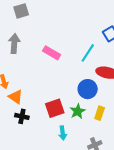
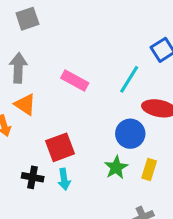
orange triangle: (16, 97) -> (25, 104), moved
red square: (55, 108) -> (60, 147), moved
cyan arrow: (63, 133) -> (64, 179), moved

